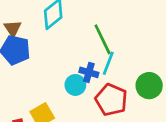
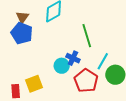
cyan line: (108, 63) -> (103, 61), moved

